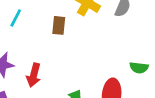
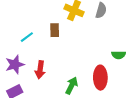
cyan line: (16, 18) -> (27, 37), moved, turned 32

